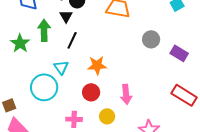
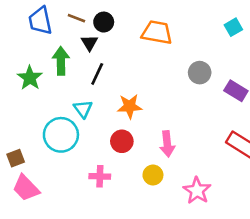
yellow circle: (107, 116) -> (153, 175), moved

